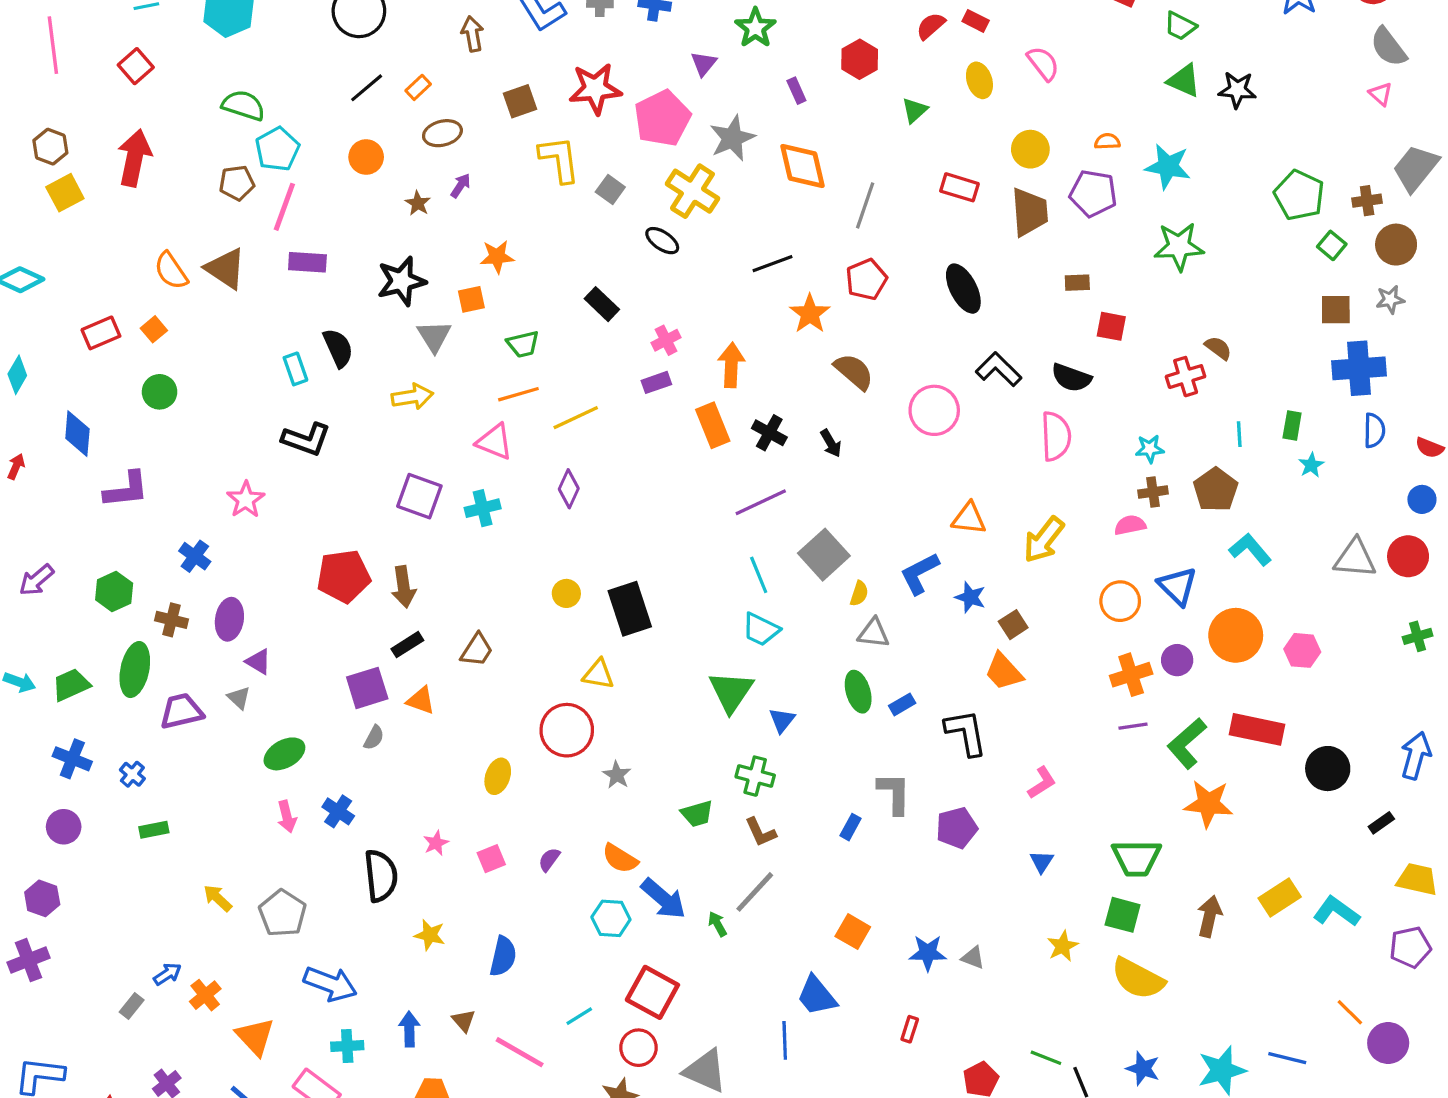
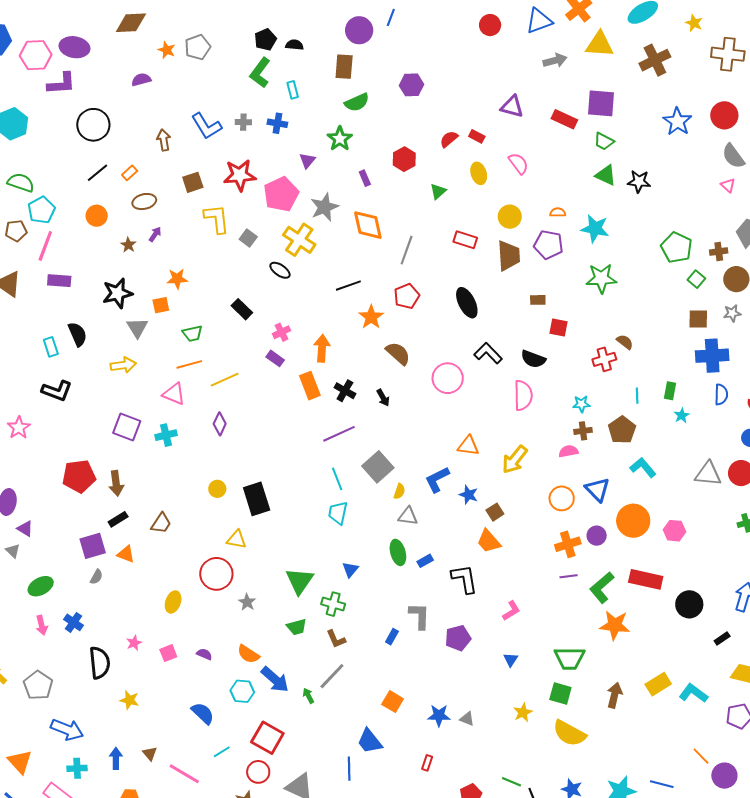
purple rectangle: (656, 382) -> (275, 358), turned 54
cyan trapezoid: (761, 629) -> (338, 513), turned 75
green triangle: (731, 692) -> (300, 581), moved
purple semicircle: (549, 860) -> (204, 654), turned 77
blue semicircle: (503, 956) -> (203, 713), moved, turned -60

